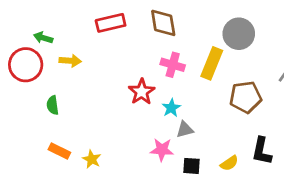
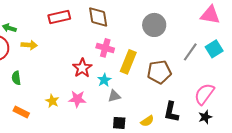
yellow rectangle: (212, 63) -> (128, 62), moved
pink star: (162, 150) -> (77, 99), moved
yellow star: (92, 159) -> (52, 101), moved

